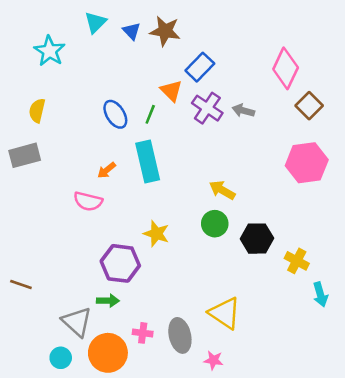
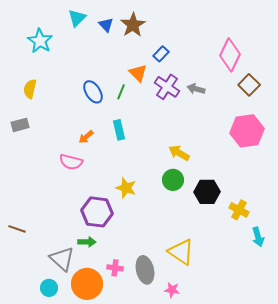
brown star: (165, 31) -> (133, 25), turned 30
blue rectangle: (200, 67) -> (161, 54), size x0.7
gray rectangle: (25, 155) -> (20, 125), size x0.7
cyan rectangle: (148, 162) -> (119, 130), size x0.6

